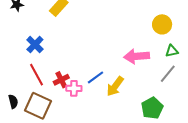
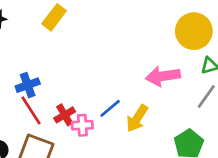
yellow circle: (162, 24) -> (194, 31), size x1.4
blue cross: (35, 44) -> (28, 85), moved, turned 30

